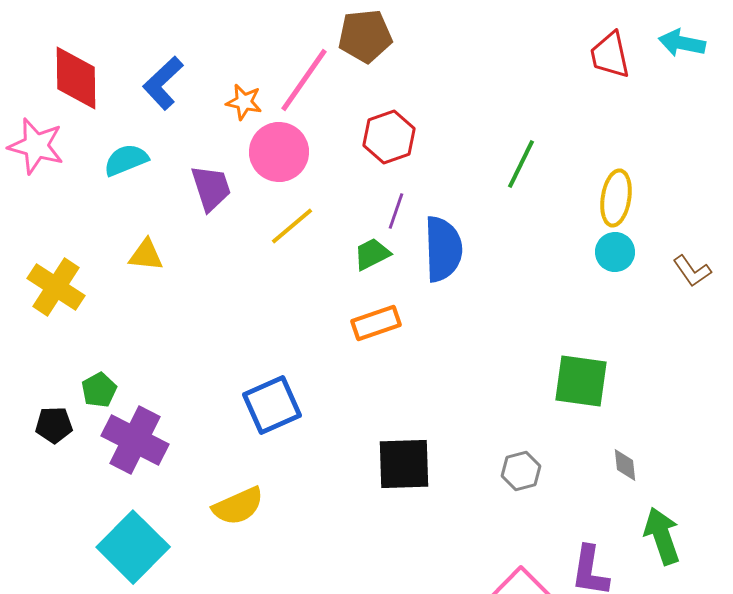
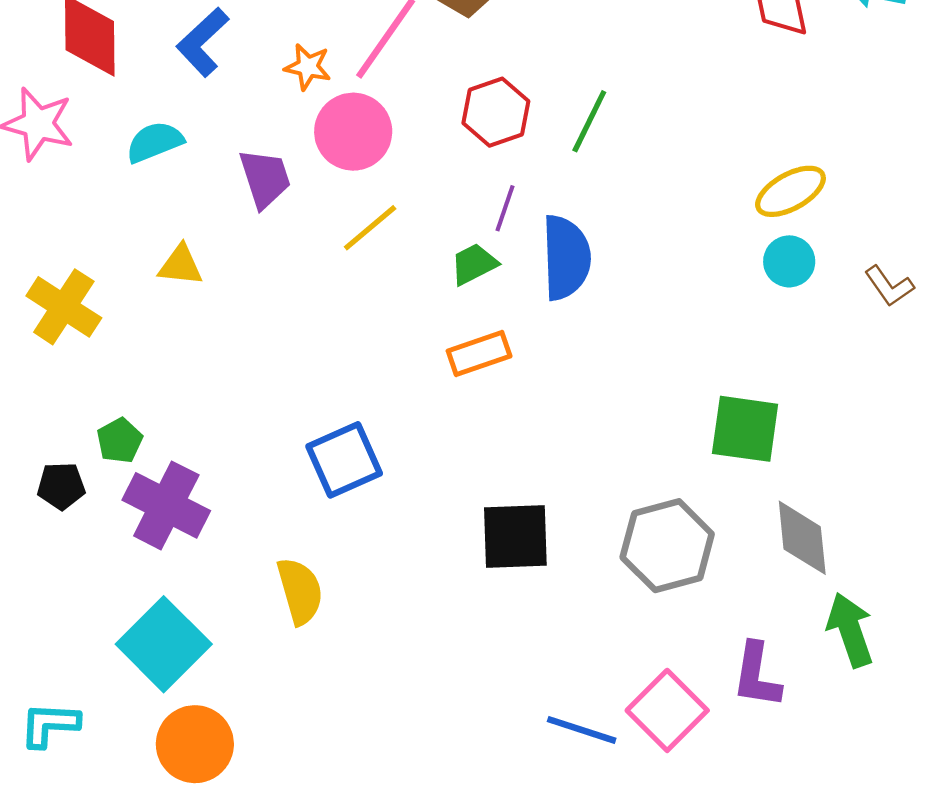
green line: (521, 164) -> (589, 121), moved
yellow ellipse: (616, 198) -> (790, 191), turned 52
gray diamond: (625, 465) -> (802, 538), size x1.8
gray hexagon: (521, 471) -> (667, 546), size x1.8
yellow semicircle: (238, 506) -> (300, 591), turned -82

